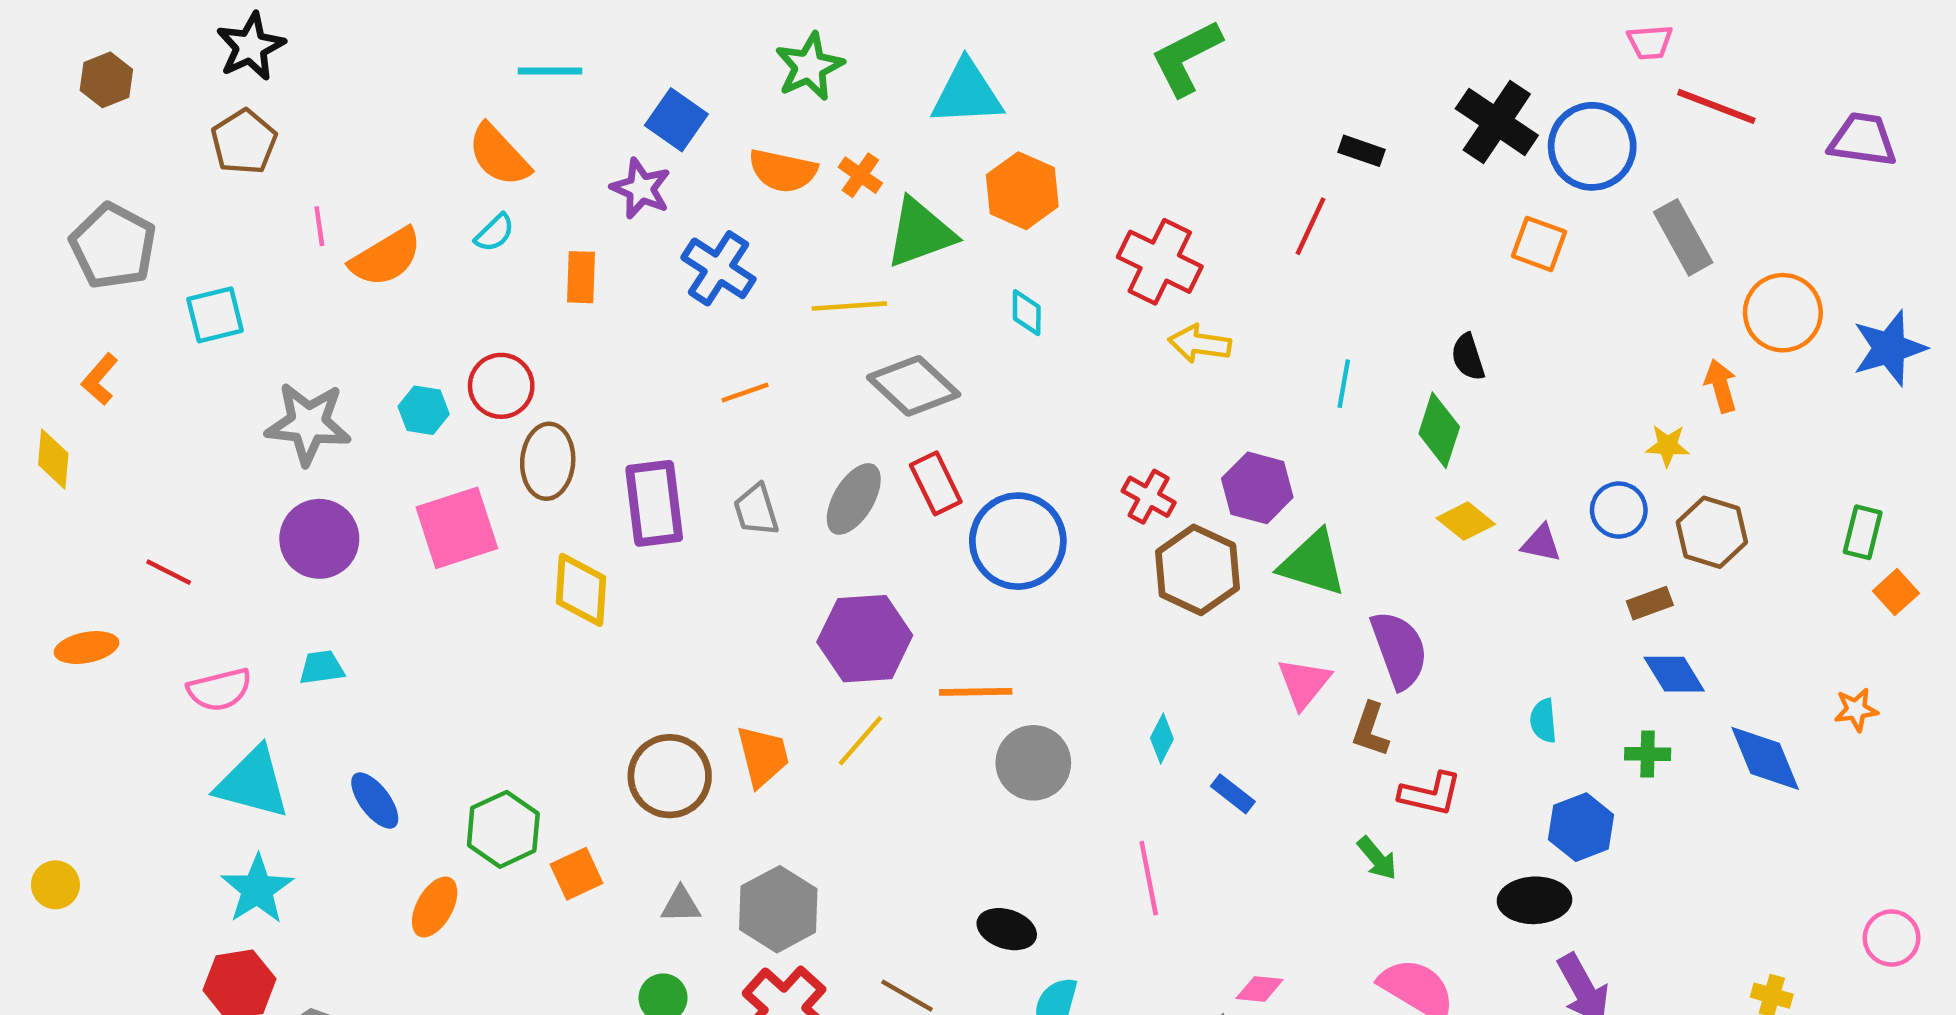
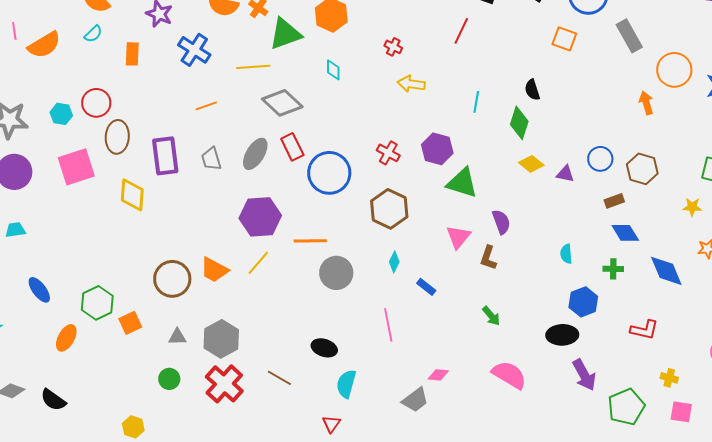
red cross: (1160, 262) -> (393, 47), size x0.5
yellow star: (1668, 446) -> (692, 207), moved
brown hexagon: (1197, 570) -> (389, 209), moved
purple semicircle: (1399, 650) -> (501, 222), size x0.7
orange trapezoid: (763, 756) -> (214, 270), turned 132
red L-shape: (1430, 794) -> (644, 330), moved

